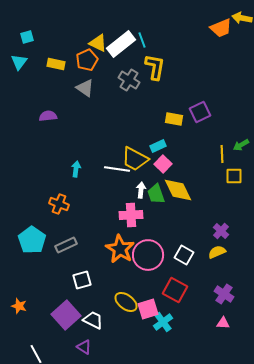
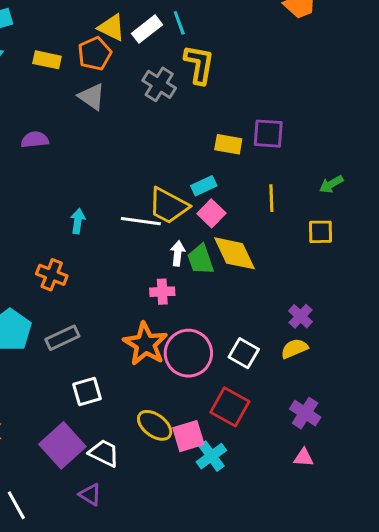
white rectangle: (121, 44) -> (147, 29), size x0.7
purple square: (200, 112) -> (268, 134), turned 30
yellow line: (222, 154) -> (271, 198), moved
pink cross: (131, 215) -> (162, 292), size x0.7

